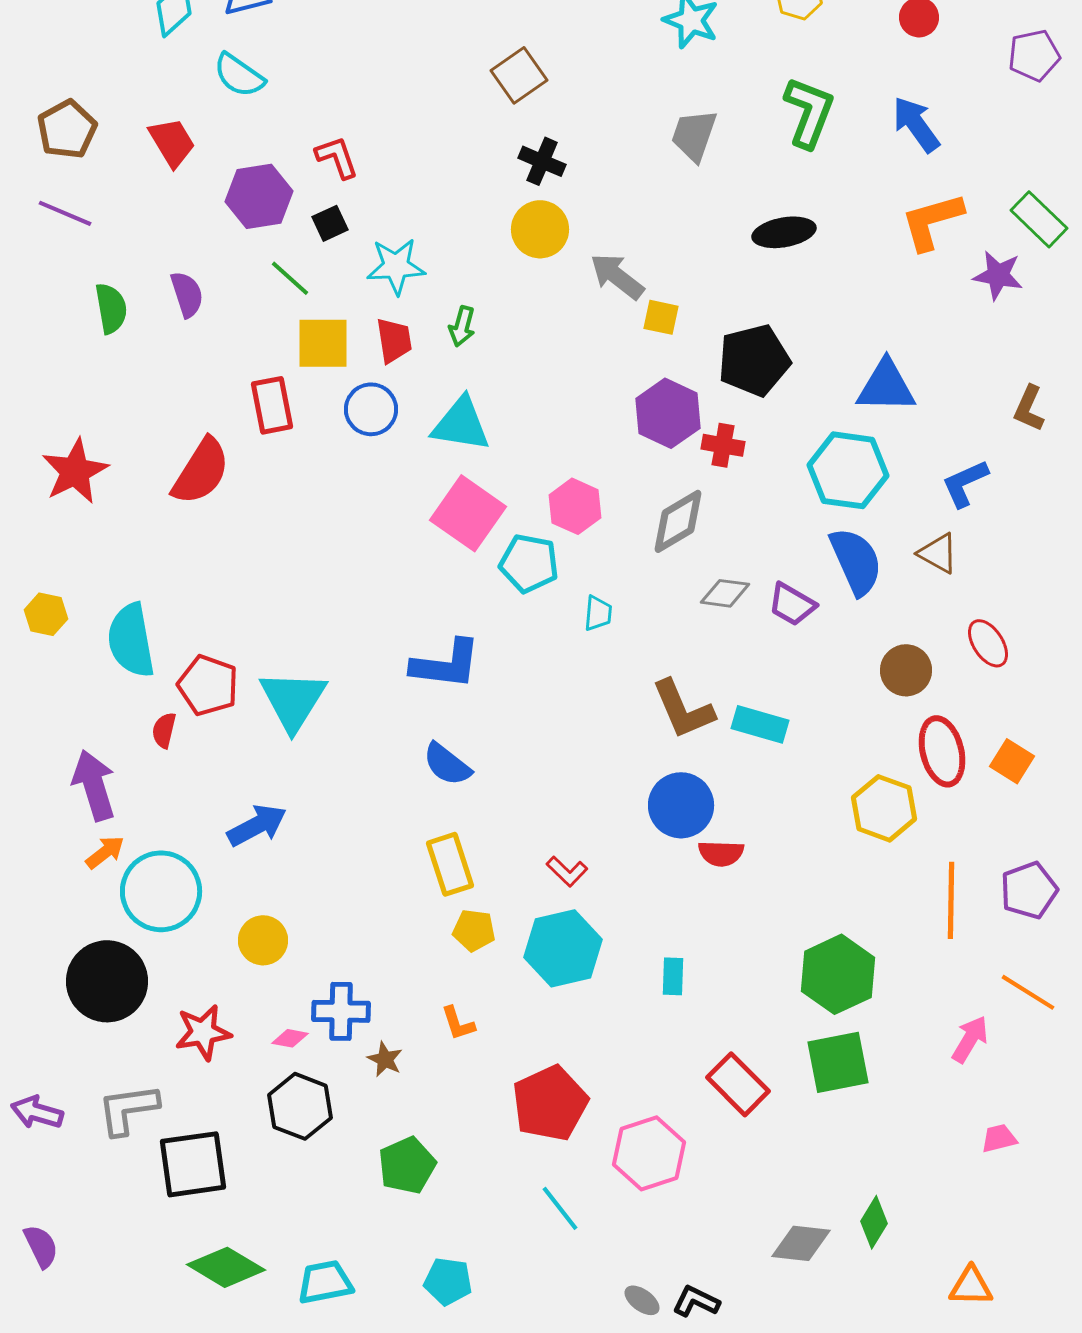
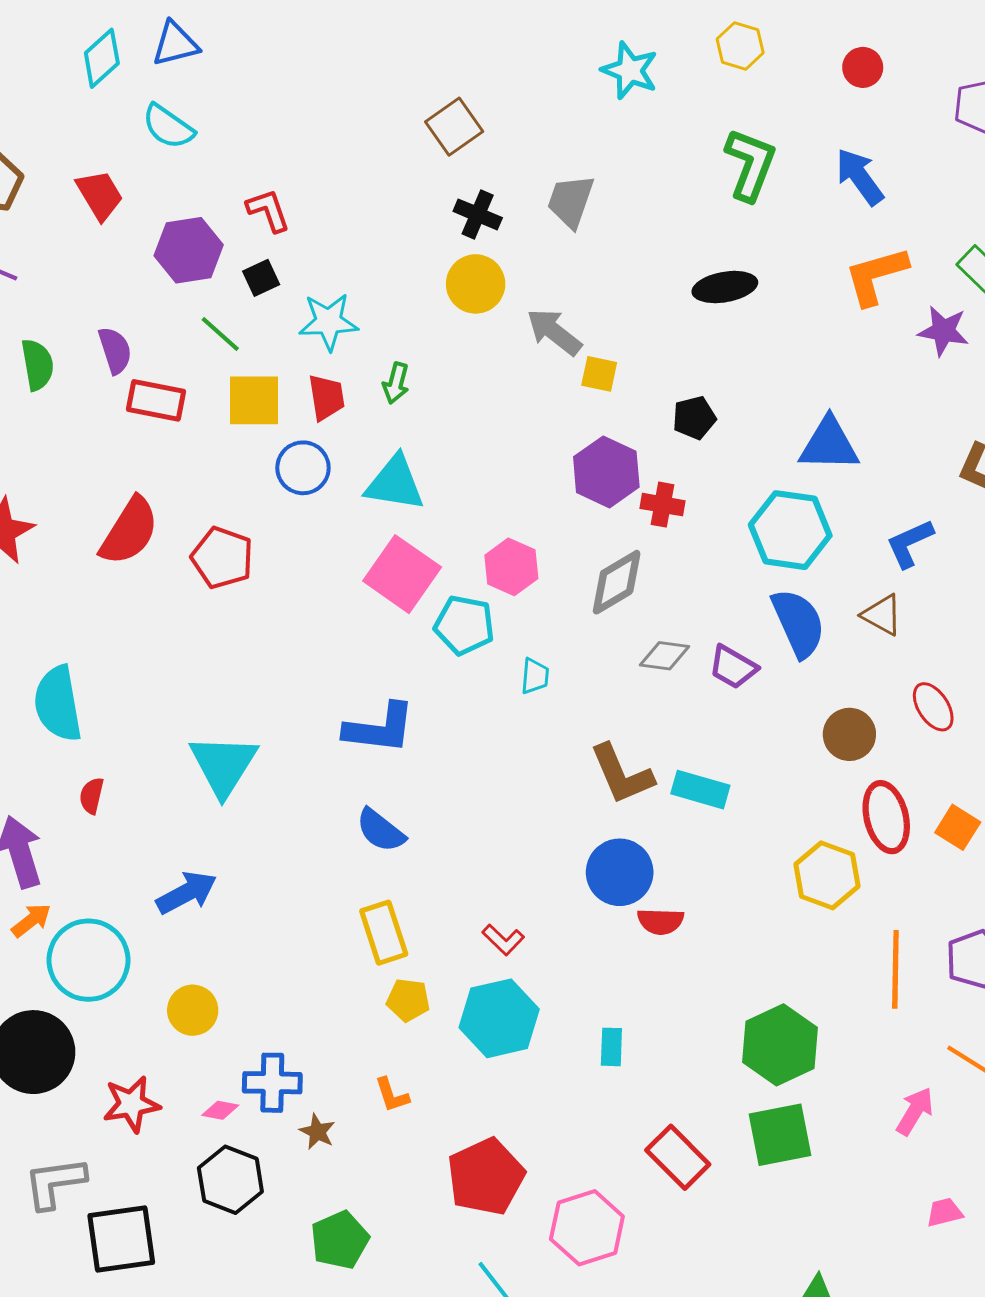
gray trapezoid: (694, 135) -> (571, 201), moved
black pentagon: (754, 360) -> (694, 418), size x0.6
red rectangle: (272, 405) -> (156, 400), moved, turned -68
red pentagon: (208, 685) -> (222, 558), moved

